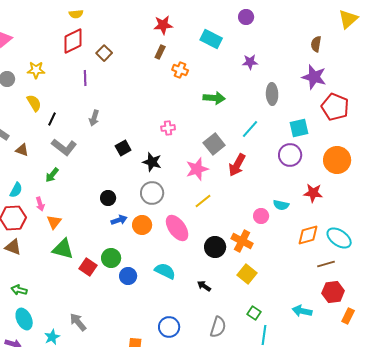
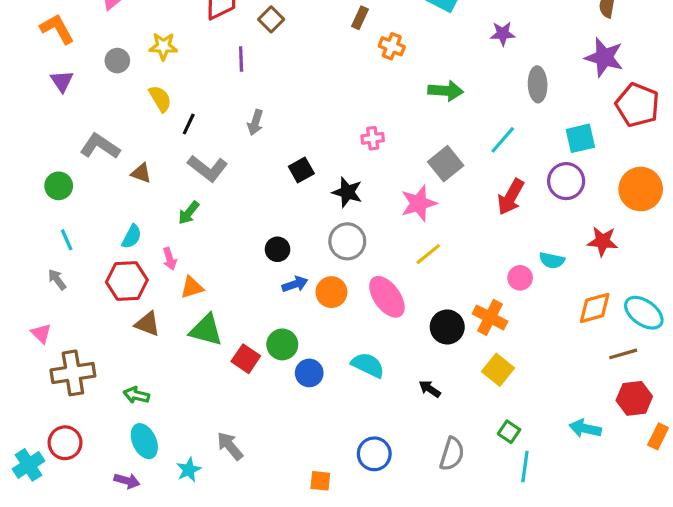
red arrow: (237, 165) -> (511, 197), moved
orange triangle: (54, 222) -> (192, 287), turned 35
brown triangle: (13, 247) -> (147, 324), moved

